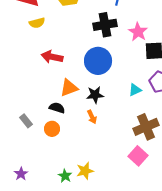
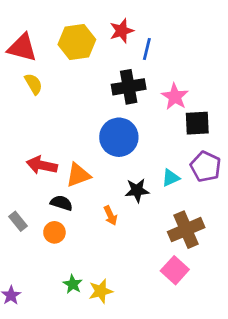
yellow semicircle: (37, 23) -> (33, 84), turned -105
red arrow: (52, 57) -> (42, 165), moved
black star: (95, 95) -> (137, 190), moved
green star: (65, 176) -> (73, 284), moved

